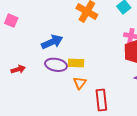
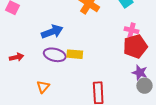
orange triangle: (80, 83) -> (43, 87), moved

